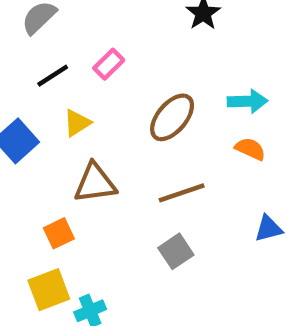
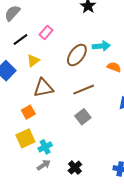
cyan arrow: (248, 101) -> (101, 46), moved

